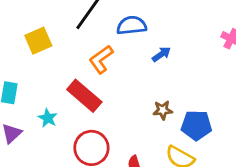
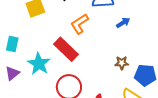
cyan star: (48, 118) -> (39, 64), size x1.6

